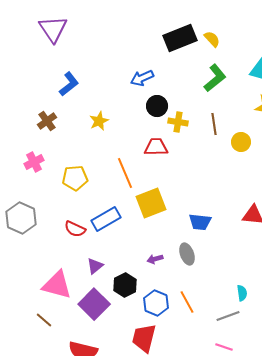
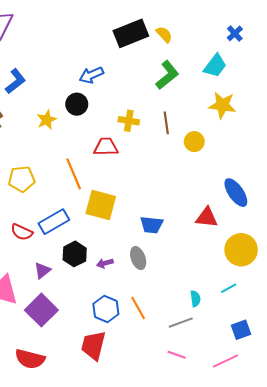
black circle: (157, 106) -> (77, 104), moved
yellow square: (151, 203) -> (101, 205), turned 36
black hexagon: (125, 285) -> (75, 254), moved

